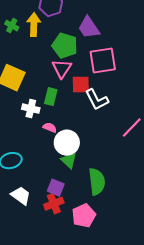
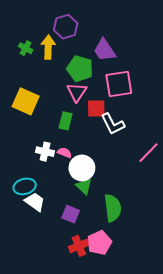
white cross: (31, 109) -> (45, 152), moved
white trapezoid: (21, 196) -> (35, 202), moved
red cross: (54, 204) -> (79, 246), moved

